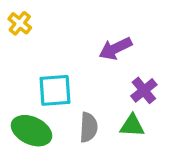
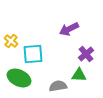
yellow cross: (20, 23) -> (11, 41), moved
gray semicircle: (89, 127) -> (58, 86), moved, turned -102

